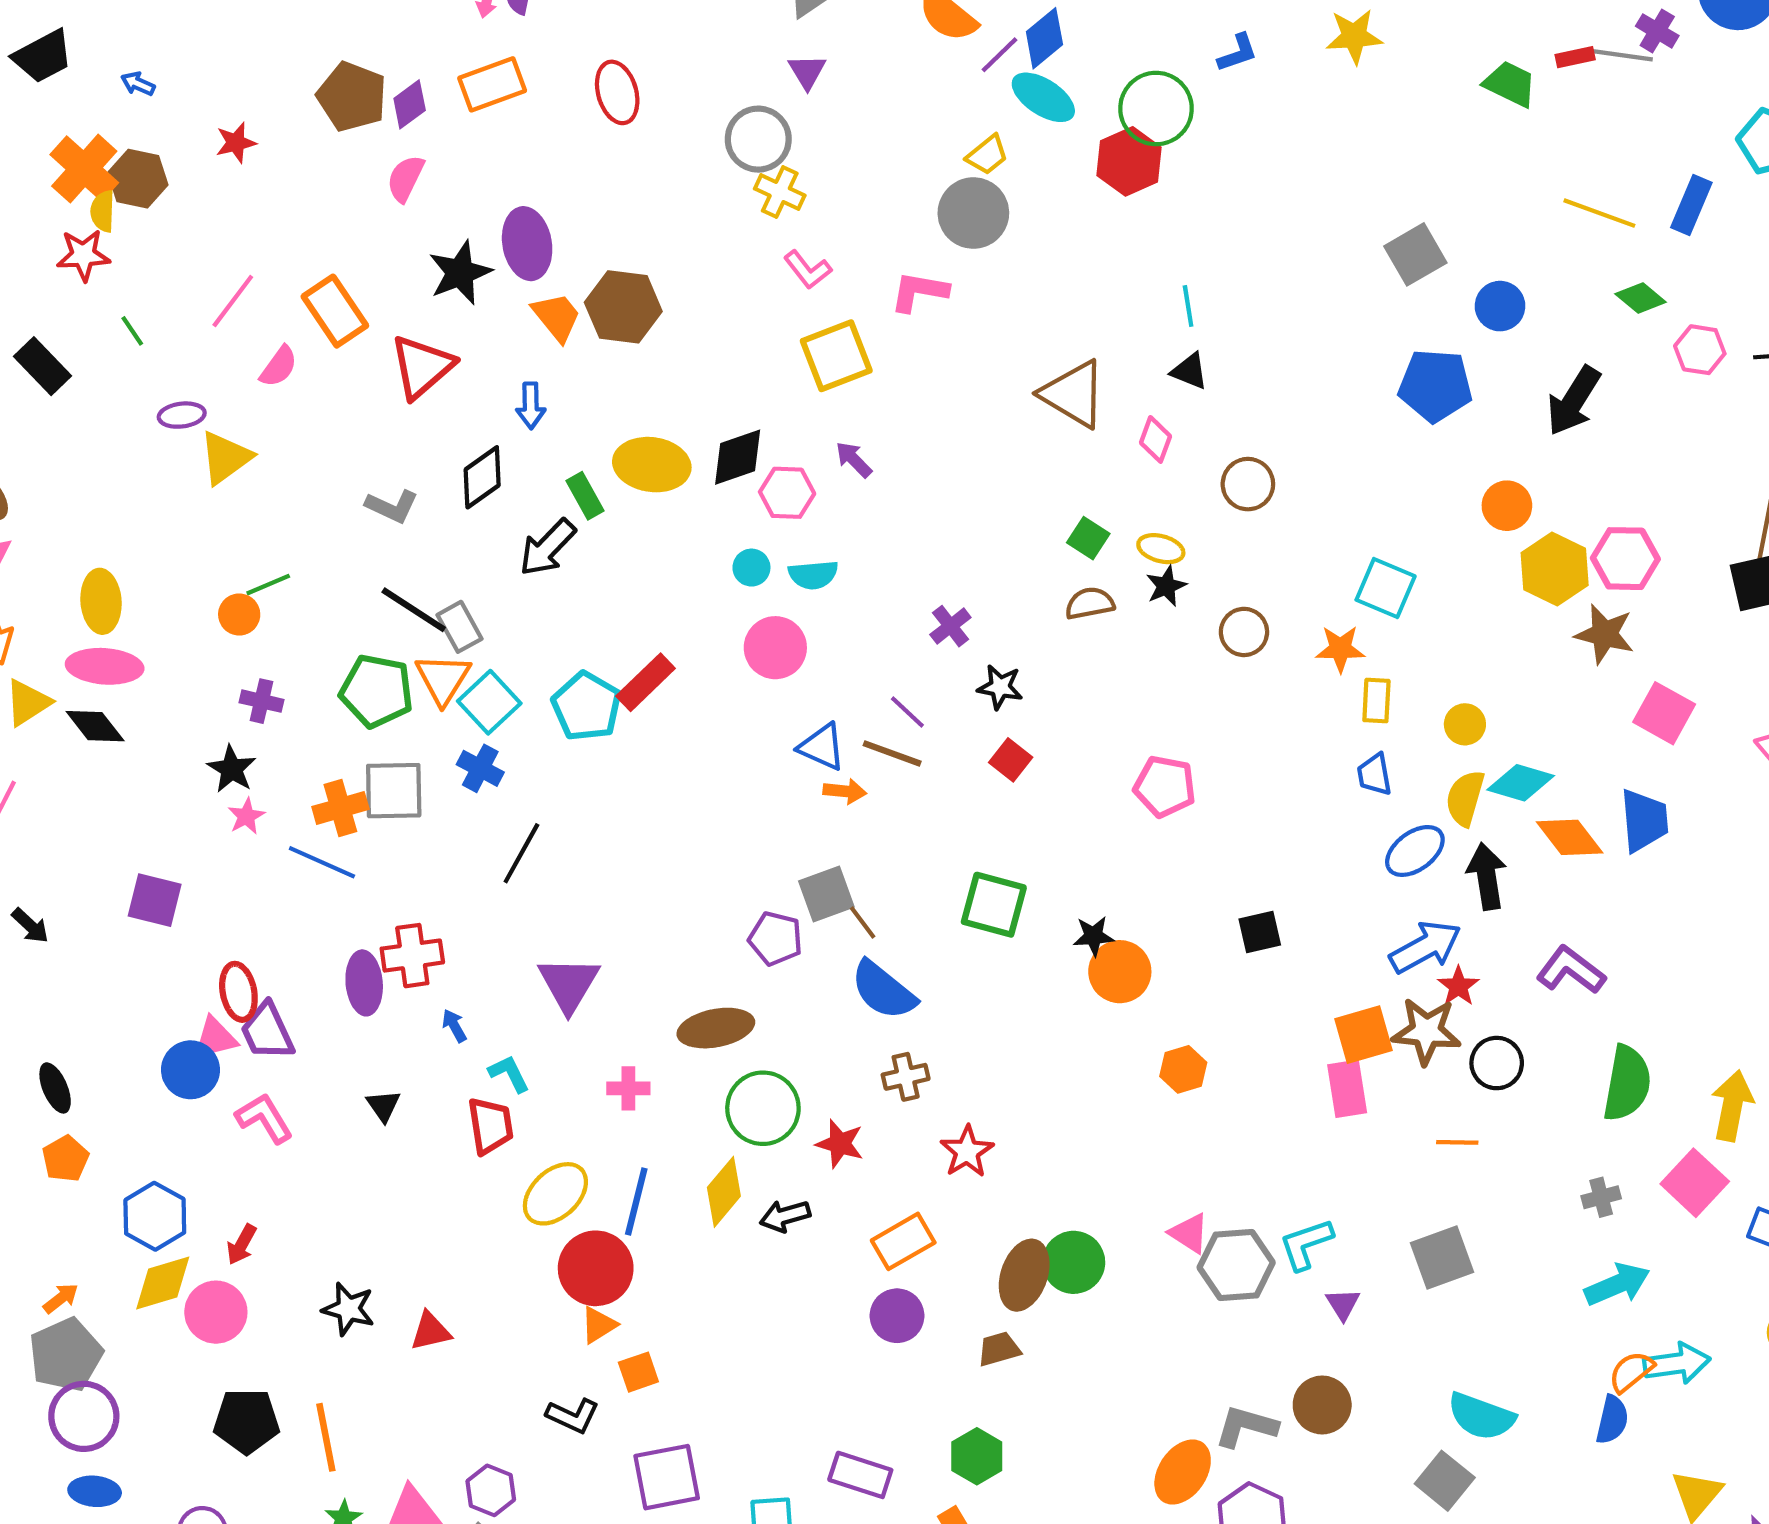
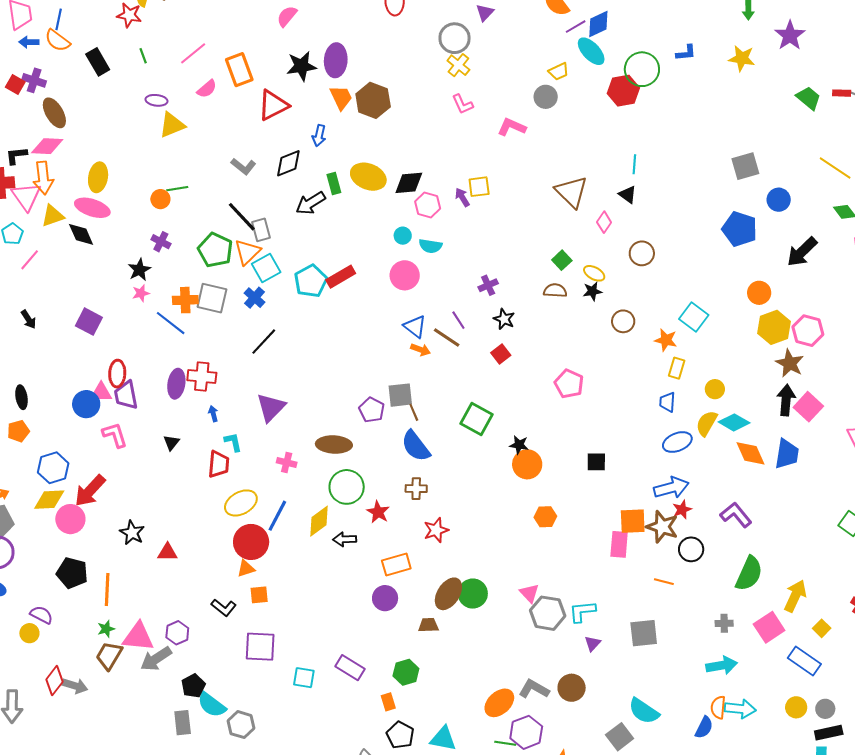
gray circle: (973, 213) -> (546, 97), size x0.7
yellow square: (836, 356) -> (479, 187), moved, size x0.7
black arrow: (1487, 876) -> (786, 400), moved
red arrow: (242, 1244) -> (90, 491), size x1.8
orange semicircle: (1631, 1372) -> (718, 707), turned -60

